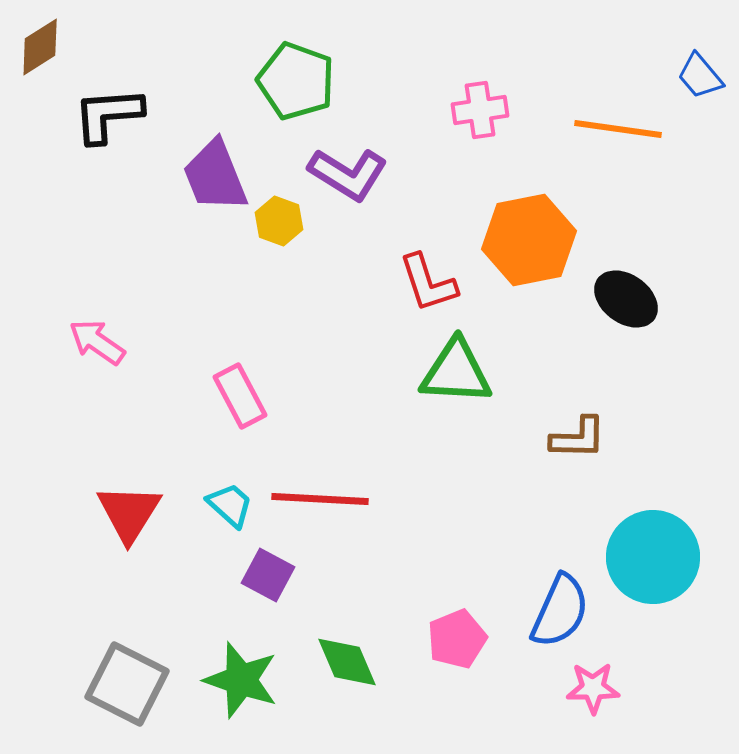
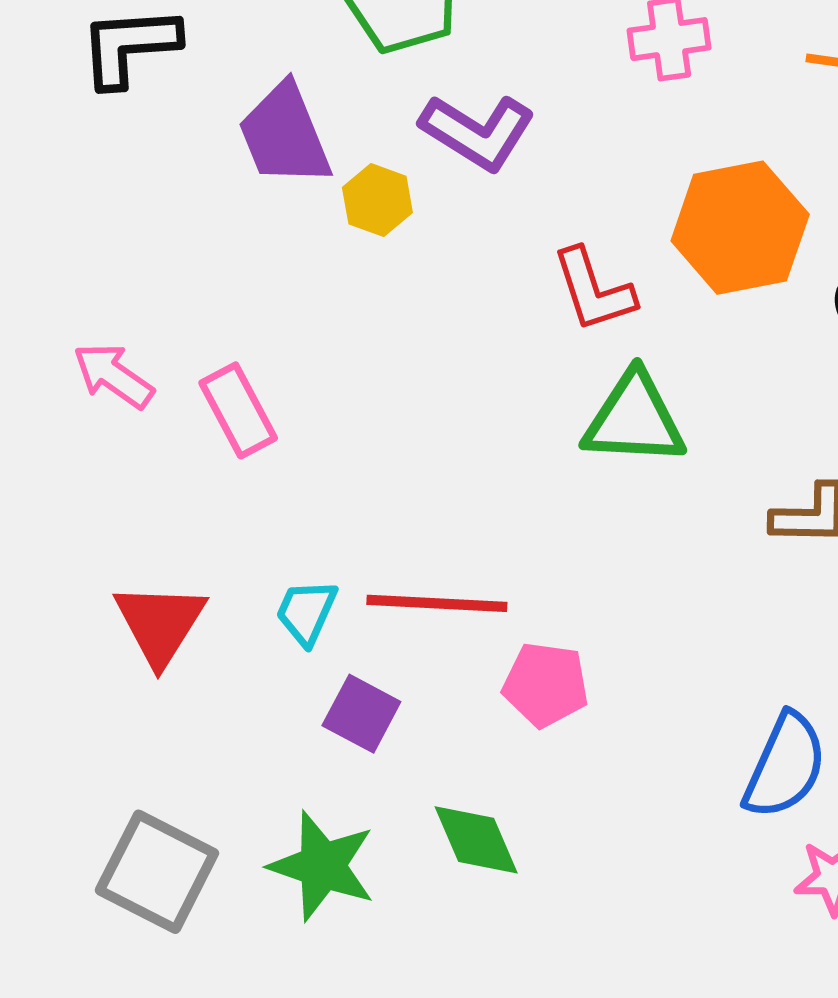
pink rectangle: (240, 396) -> (238, 410), moved
cyan trapezoid: (230, 505) -> (306, 612), turned -108
pink pentagon: (457, 639) -> (546, 685), moved, turned 30

